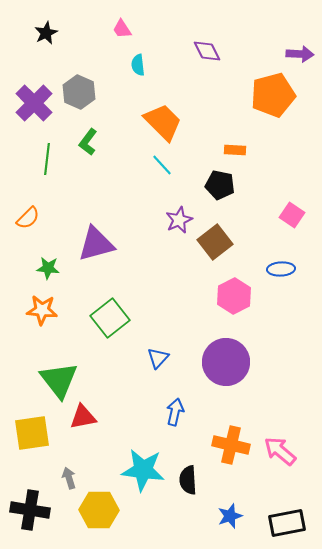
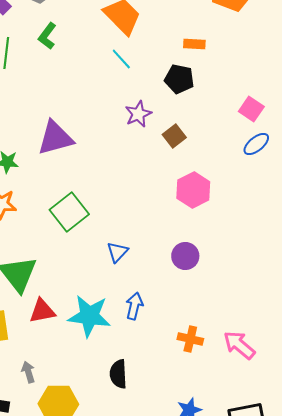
brown square: (215, 242) -> (174, 136), size x0.7
blue ellipse: (281, 269) -> (256, 144), moved, turned -36
purple circle: (226, 362) -> (185, 256), size x0.6
orange cross: (231, 445) -> (190, 339), size x0.7
cyan star: (143, 470) -> (89, 316), moved
black semicircle: (188, 480) -> (118, 374), moved

